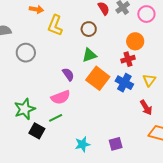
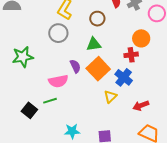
gray circle: (26, 53) -> (58, 33), moved
purple semicircle: (68, 74) -> (75, 66), moved
yellow triangle: (149, 80) -> (110, 97), moved
red arrow: (146, 108) -> (141, 106), turned 91
green star: (25, 109) -> (23, 57), moved

